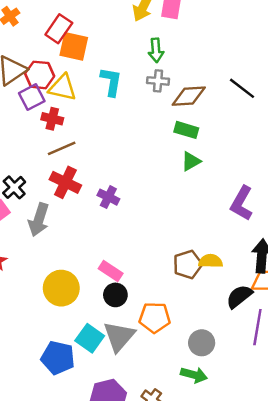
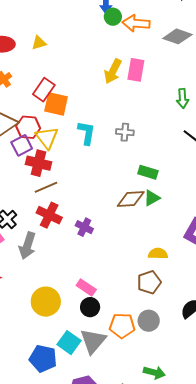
green arrow: (156, 50) -> (183, 98), moved
yellow triangle: (63, 88) -> (47, 138), turned 40
brown diamond: (189, 96) -> (131, 199), moved
red cross: (52, 119) -> (38, 163), size x1.4
yellow semicircle: (211, 261) -> (158, 254), moved
gray circle: (202, 343) -> (149, 321), moved

